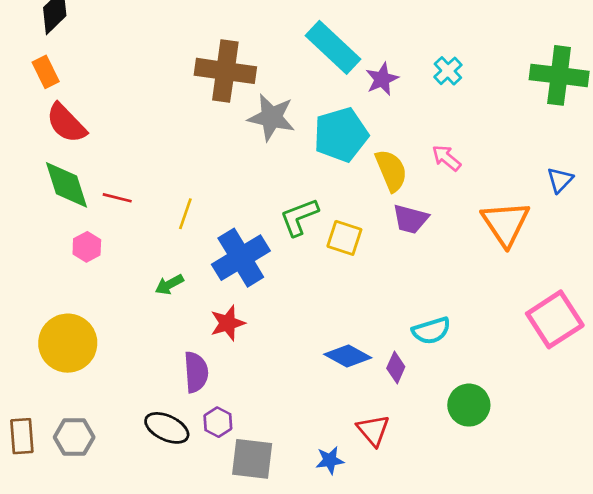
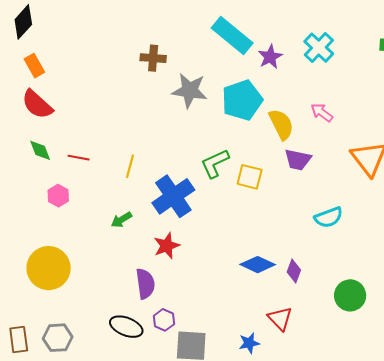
brown cross: (225, 71) -> (153, 58), size x0.6
cyan cross: (448, 71) -> (319, 48), size x1.4
orange rectangle: (46, 72) -> (34, 66), moved
green diamond: (66, 185) -> (40, 150), size x0.6
cyan semicircle: (431, 331) -> (329, 217), moved

